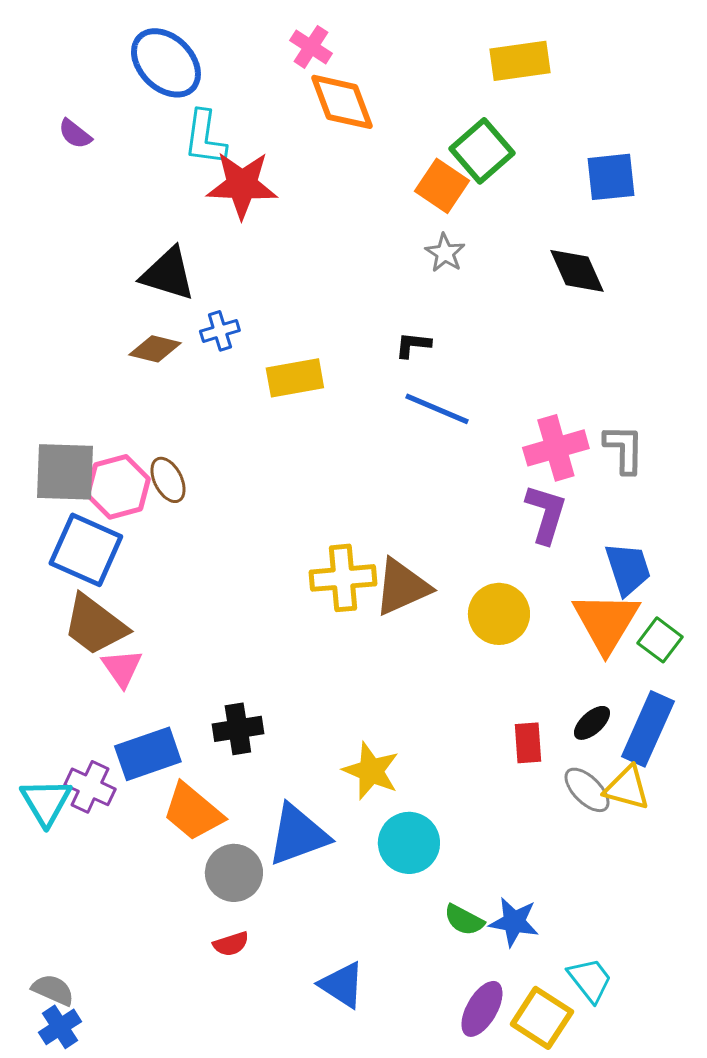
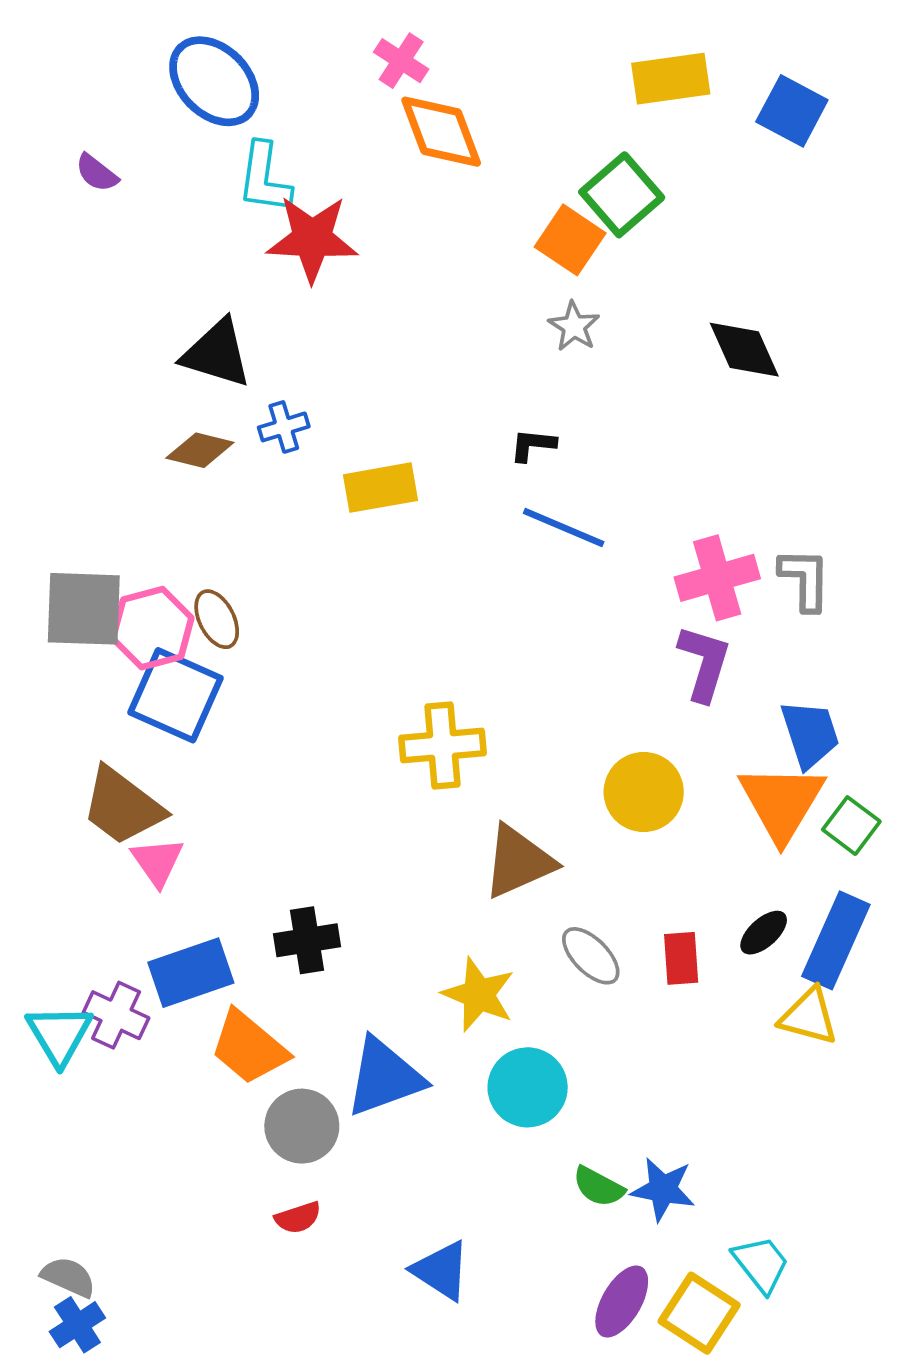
blue square: (611, 177) -> (792, 111), moved, turned 34
blue square: (86, 550) -> (175, 695), moved
brown triangle: (402, 587) -> (519, 862), moved
gray ellipse: (587, 790) -> (591, 956), moved

